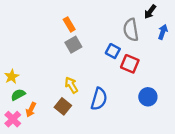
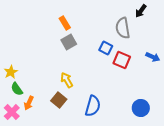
blue arrow: (163, 32) -> (153, 57), moved, turned 96
green semicircle: (18, 95) -> (17, 89), turned -96
blue circle: (148, 97) -> (141, 108), moved
blue semicircle: (99, 99) -> (93, 106), moved

